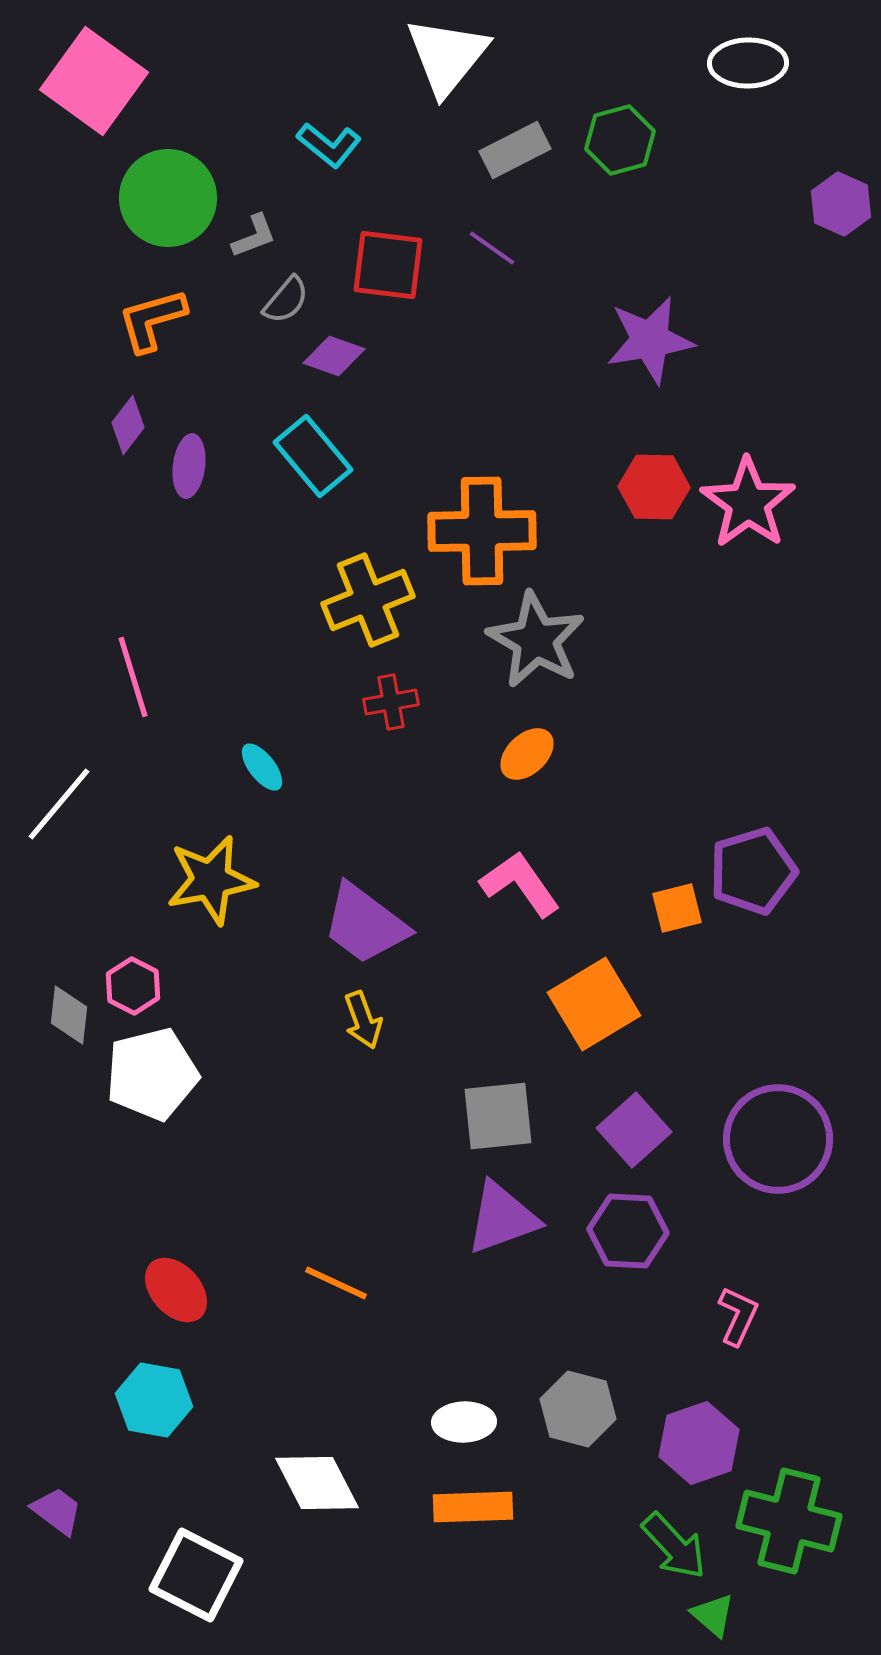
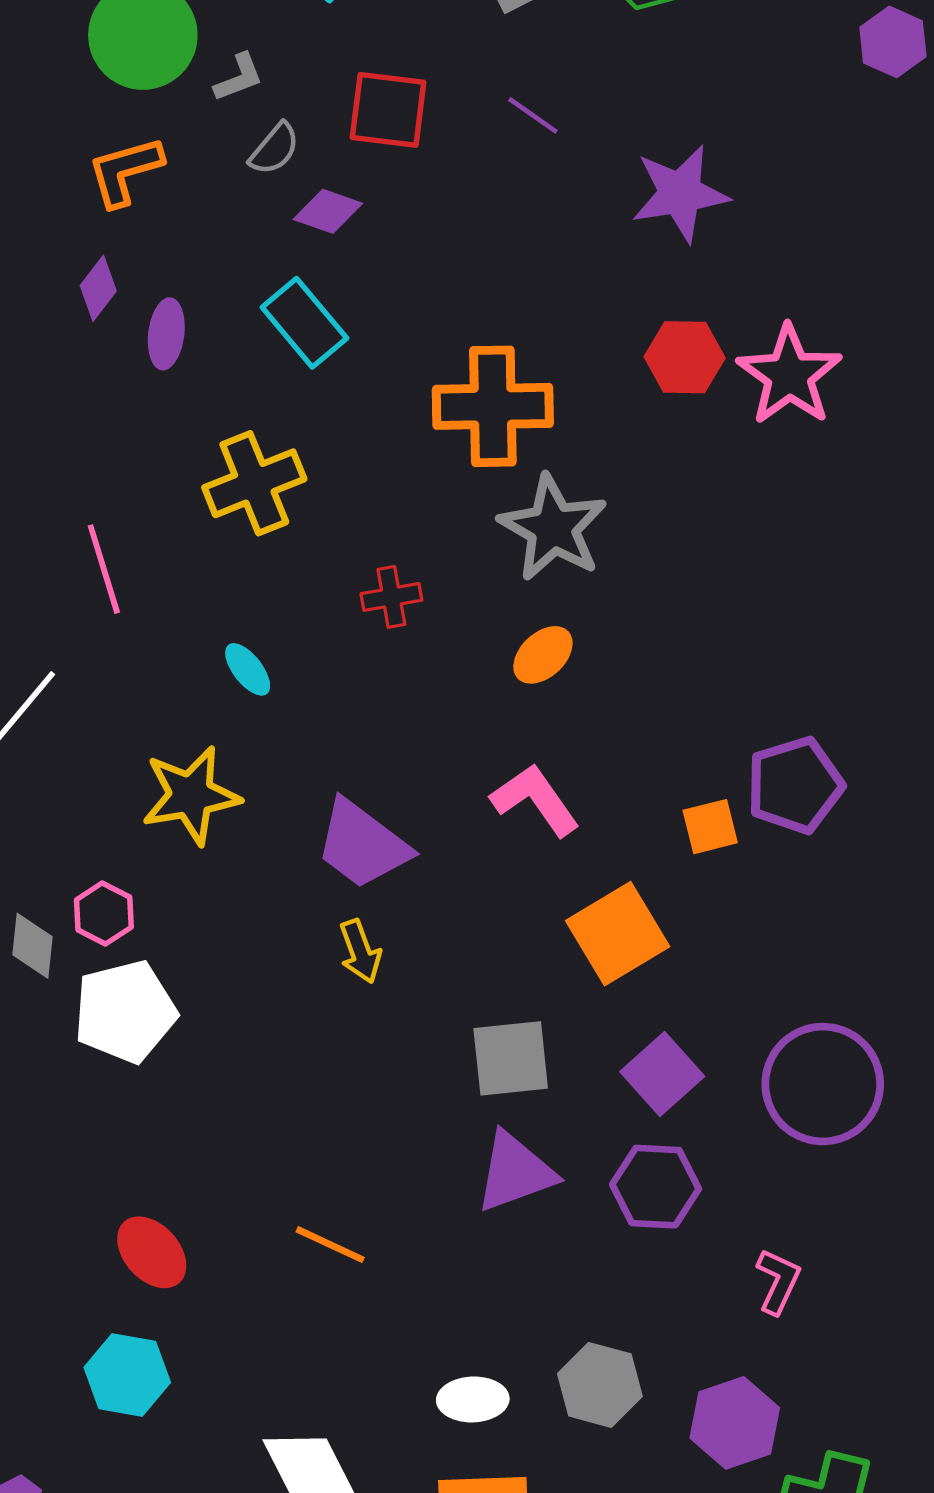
purple line: (492, 248) -> (533, 115), moved
yellow cross: (368, 600) -> (254, 483), moved

